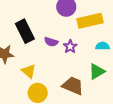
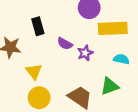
black rectangle: (25, 31) -> (38, 26), size x0.7

